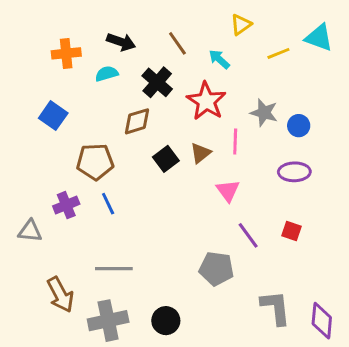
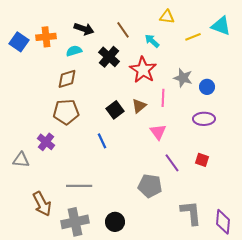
yellow triangle: (241, 25) -> (167, 17), turned 42
blue square: (53, 116) -> (19, 42), moved
brown diamond: (137, 121) -> (67, 79), moved
blue line: (108, 204) -> (102, 141), moved
purple cross: (66, 205) -> (46, 142), turned -30

